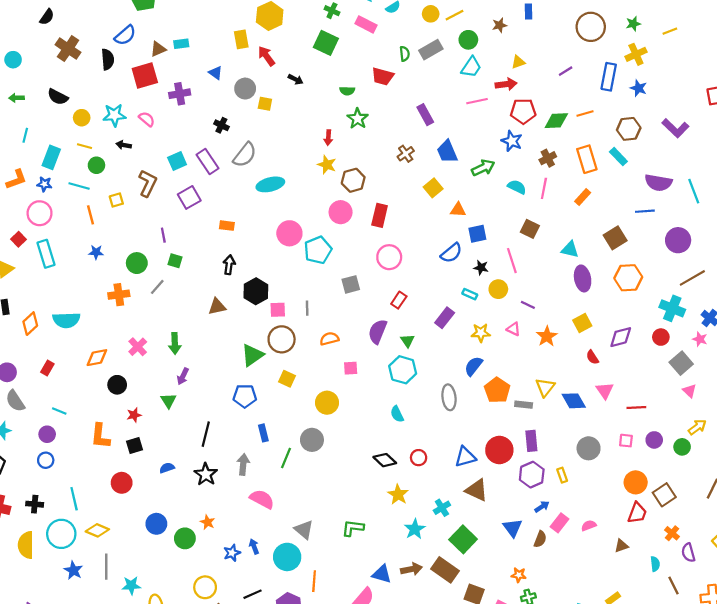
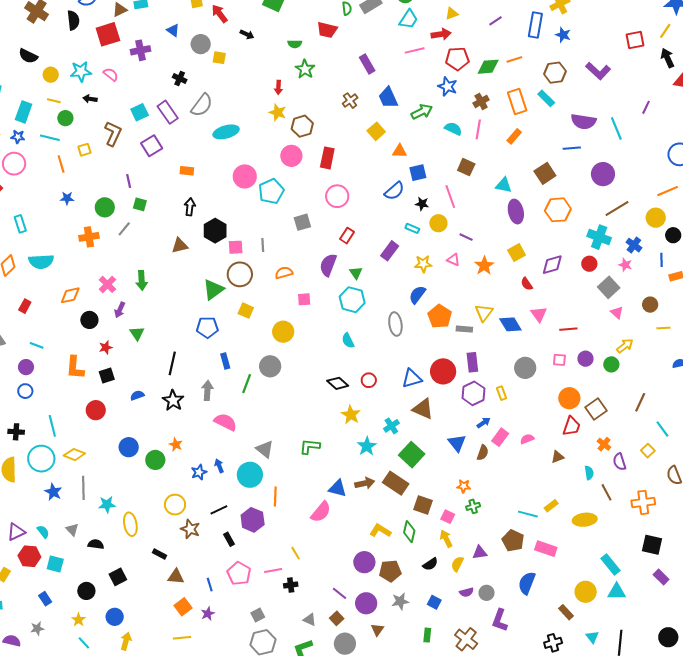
cyan rectangle: (46, 254) -> (20, 224), moved, size x0.7
purple arrow: (183, 376) -> (120, 310), moved

